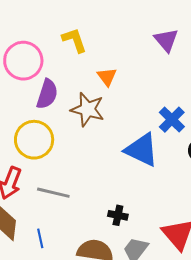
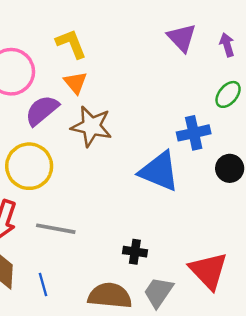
orange triangle: (107, 77) -> (75, 83), moved
purple semicircle: (47, 94) -> (42, 110), turned -144
blue cross: (172, 120) -> (194, 133), turned 36

